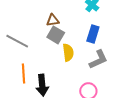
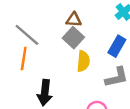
orange line: (24, 74) -> (24, 58), moved

